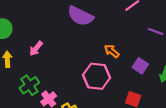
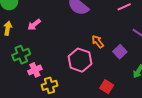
purple square: (140, 66) -> (120, 52), moved

